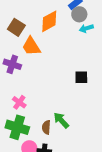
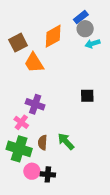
brown square: (16, 27) -> (18, 43), turned 30
purple cross: (12, 64) -> (35, 104), moved
brown semicircle: (46, 127) -> (43, 143), moved

